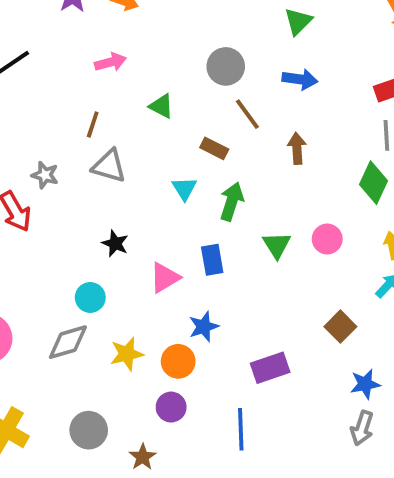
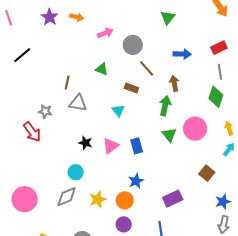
pink arrow: (111, 62) -> (105, 33), moved
blue arrow: (300, 79) -> (182, 54), moved
green arrow: (232, 202) -> (165, 106), moved
pink circle: (327, 239) -> (195, 129), size x1.5
pink triangle: (165, 278) -> (111, 146), moved

